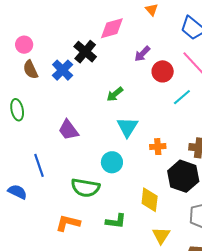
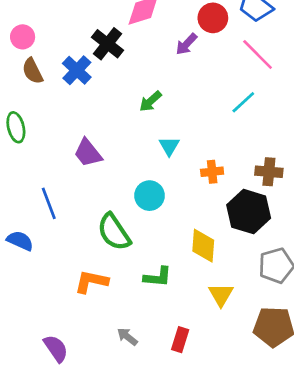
red circle: (163, 71) -> (213, 18), moved
cyan triangle: (127, 127) -> (169, 146), size x0.7
green semicircle: (85, 188) -> (114, 232), turned 48

